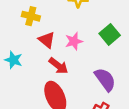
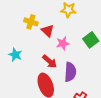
red triangle: (47, 40) -> (48, 31), moved
purple semicircle: (105, 79) -> (70, 72), moved, turned 36

